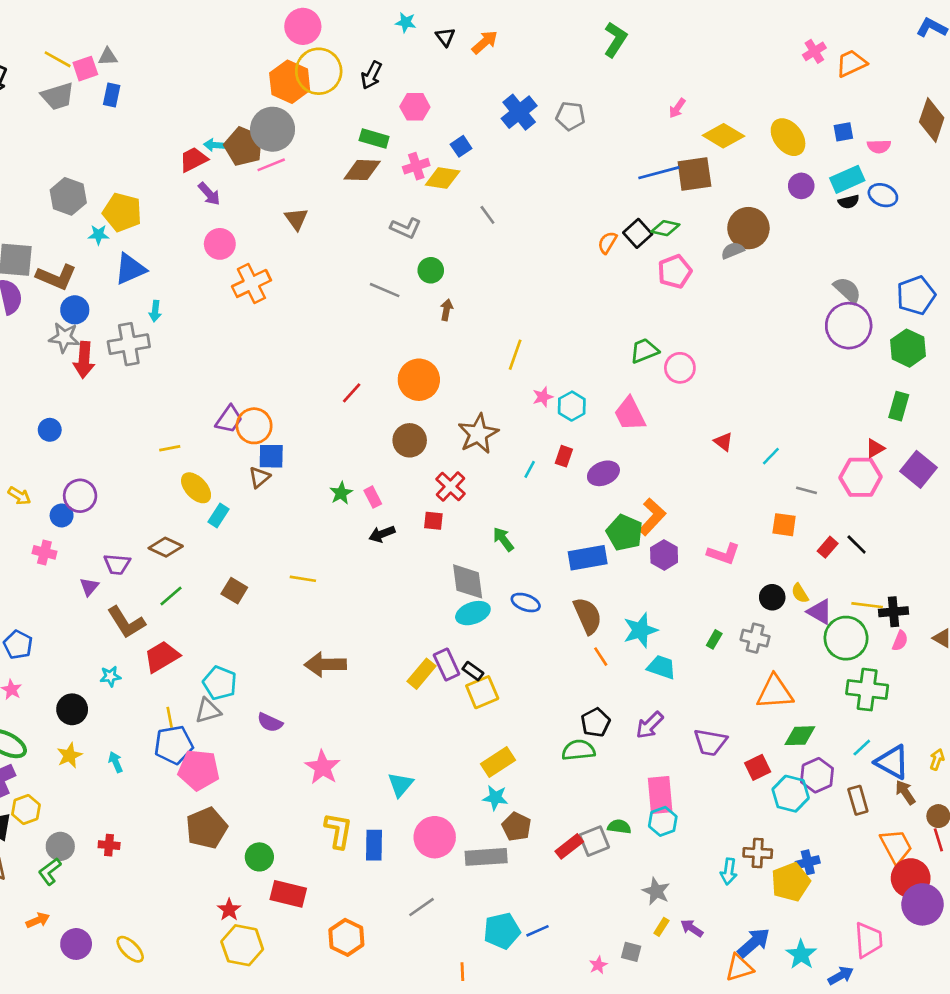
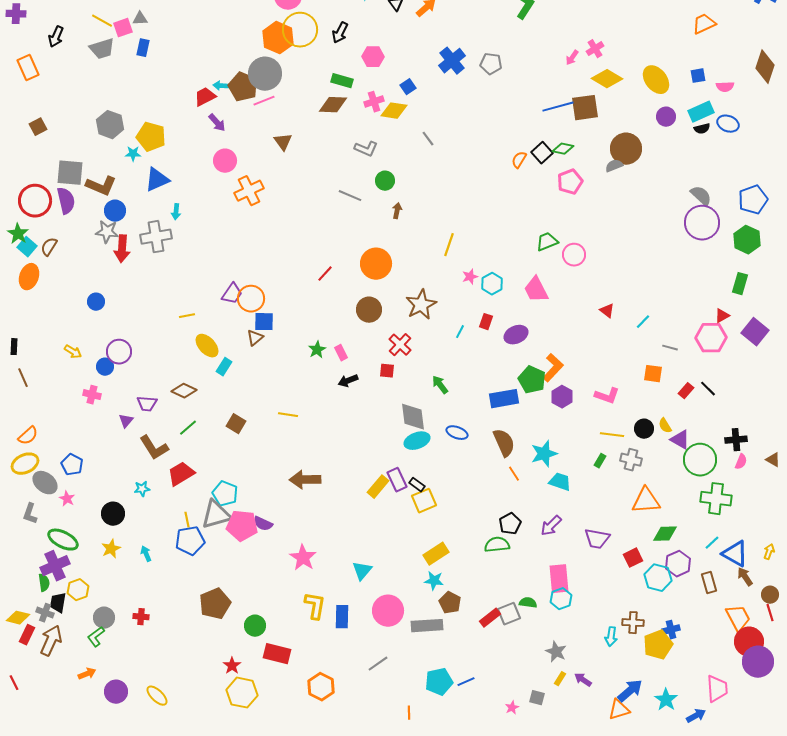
pink cross: (814, 51) -> (595, 49), moved
yellow line: (867, 605) -> (612, 435), moved
gray triangle: (208, 711) -> (216, 515), size x1.5
pink pentagon: (199, 770) -> (242, 526), moved

